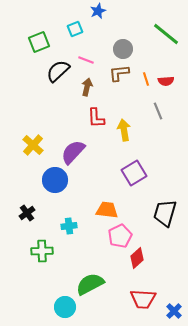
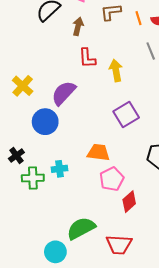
green cross: (42, 251) -> (33, 178), moved
red trapezoid: (143, 299) -> (119, 245), moved

